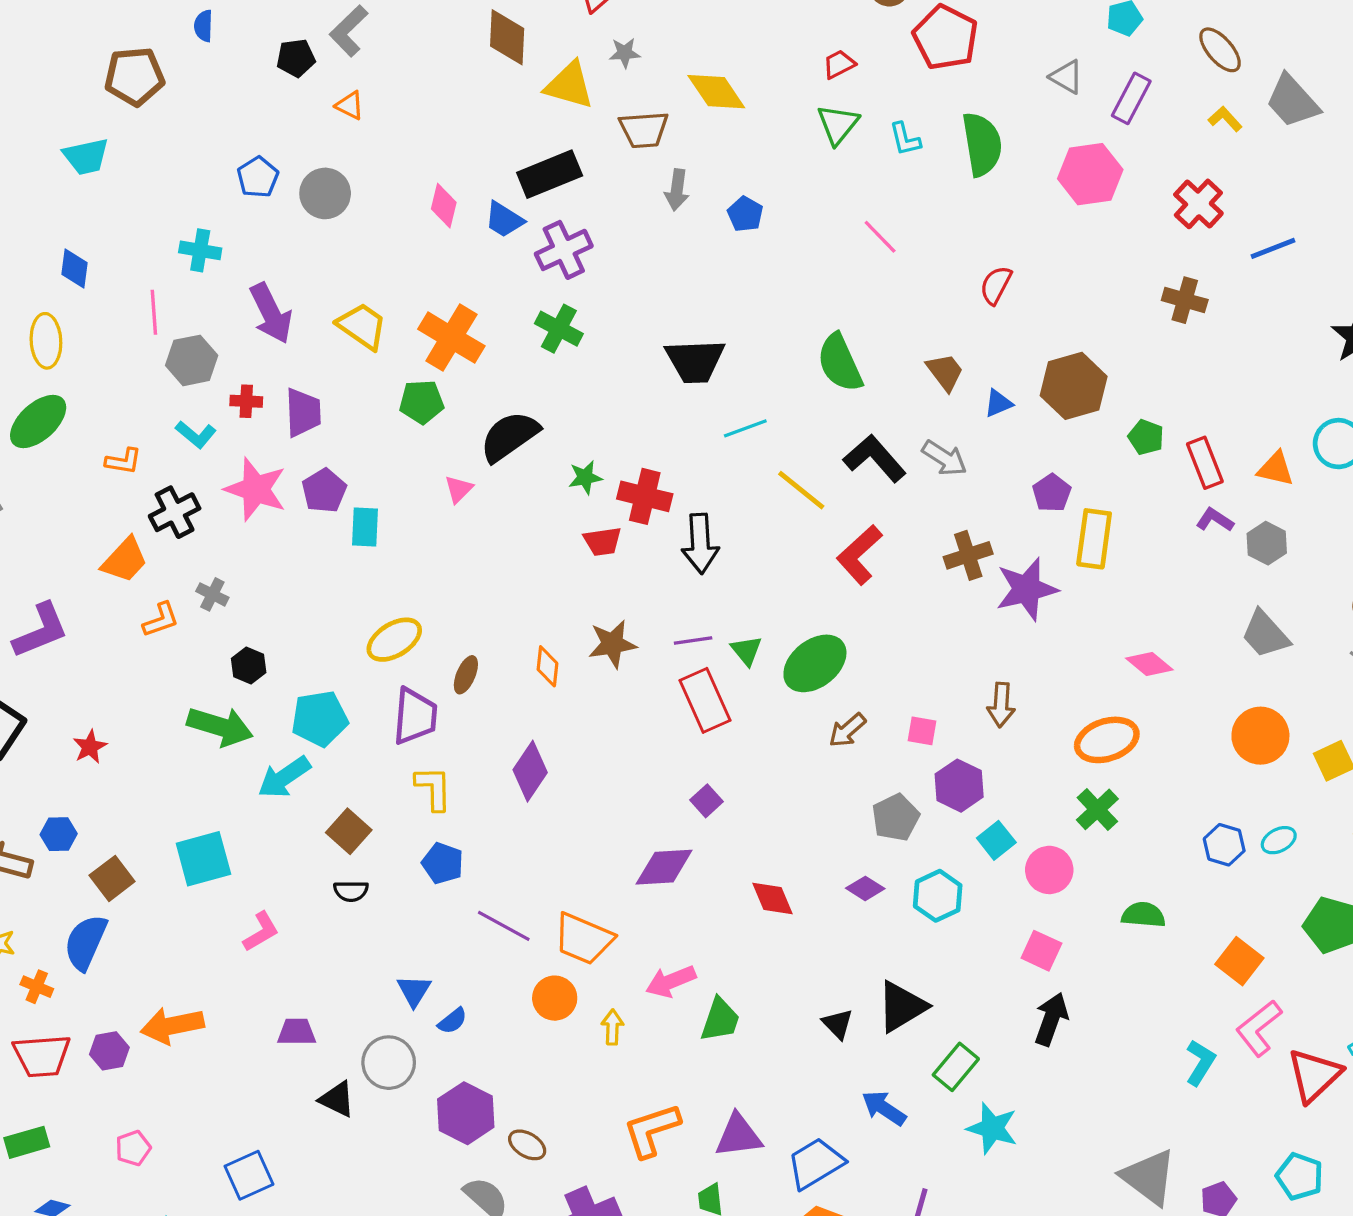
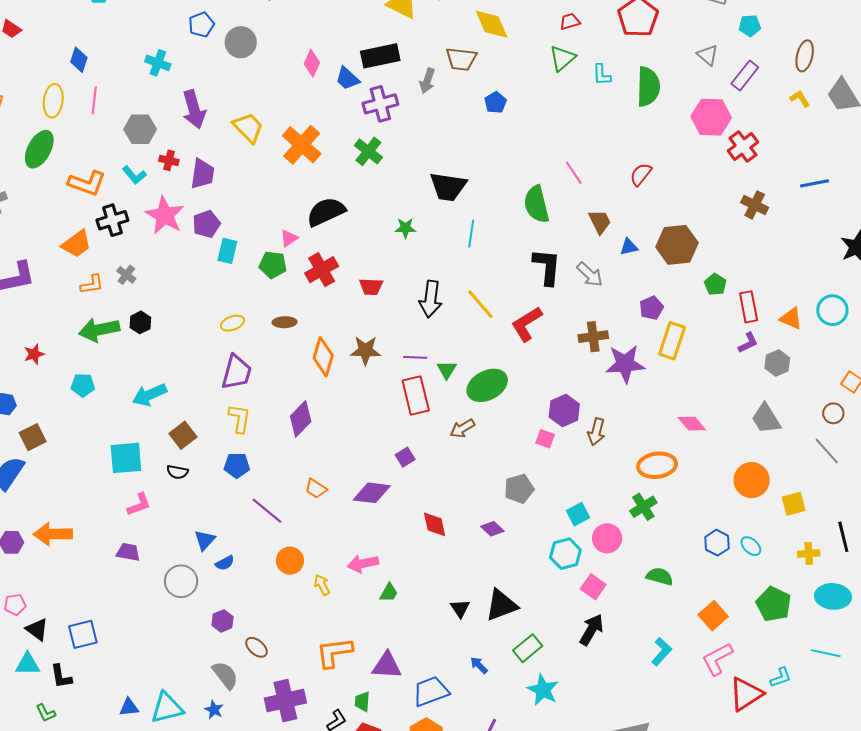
brown ellipse: (1220, 50) -> (805, 56), turned 44
brown trapezoid: (644, 130) -> (461, 59), moved
gray arrow: (677, 190) -> (427, 81), moved
red cross: (1198, 204) -> (743, 146), moved
pink line: (880, 237) -> (574, 173), moved
pink line: (154, 312) -> (94, 100), moved
green pentagon: (422, 402) -> (273, 265), moved
green ellipse: (38, 421) -> (39, 149), turned -30
cyan line: (745, 428) -> (471, 234), turned -72
black L-shape: (875, 458) -> (547, 267), turned 36
orange L-shape: (123, 461) -> (87, 183), size x1.6
green star: (585, 477) -> (405, 228), moved
yellow line: (801, 490) -> (480, 304), moved
red cross: (645, 496) -> (322, 270), moved, turned 36
purple L-shape: (1215, 520) -> (748, 343), turned 110
yellow ellipse: (394, 640) -> (232, 323), size x0.7
orange diamond: (547, 666) -> (323, 357), size x1.5
brown ellipse: (466, 675) -> (285, 322), moved, turned 55
cyan pentagon: (320, 719) -> (83, 385), moved, size x0.7
green arrow: (220, 726) -> (99, 330), moved, turned 141
brown arrow: (847, 730) -> (462, 428), moved
purple hexagon: (959, 786) -> (564, 410), moved
cyan ellipse: (1279, 840) -> (751, 546), turned 60
cyan square: (203, 859) -> (126, 458), moved
blue pentagon: (443, 863) -> (237, 465), turned -30
cyan hexagon: (938, 896) -> (565, 554), moved
pink L-shape: (261, 932) -> (139, 505), moved
orange trapezoid: (583, 939) -> (316, 489), moved, size x0.6
green trapezoid: (720, 1020) -> (389, 593), size x0.7
yellow arrow: (612, 1027) -> (322, 585), turned -40
cyan L-shape: (1200, 1062) -> (662, 652), moved
black triangle: (337, 1099) -> (37, 630), moved
blue arrow: (884, 1108) -> (479, 665), size x0.7
purple hexagon: (466, 1113) -> (222, 621), size x0.6

